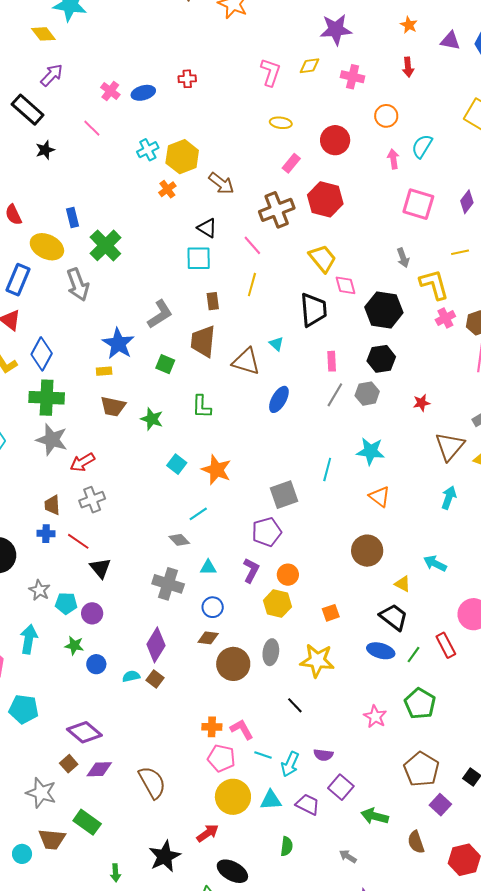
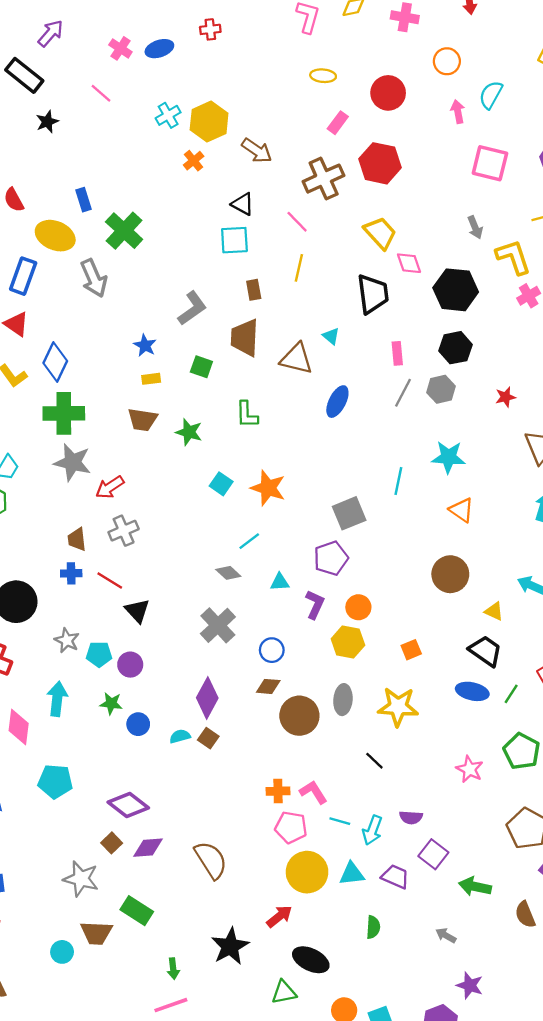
blue star: (118, 344) -> (145, 345), size x0.6
yellow rectangle: (104, 371) -> (151, 379), moved
cyan triangle: (208, 567) -> (280, 582), moved
gray cross: (168, 584) -> (218, 625), turned 32

